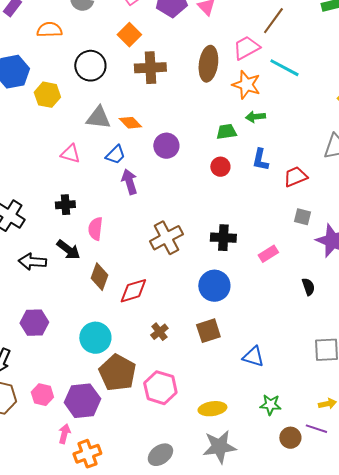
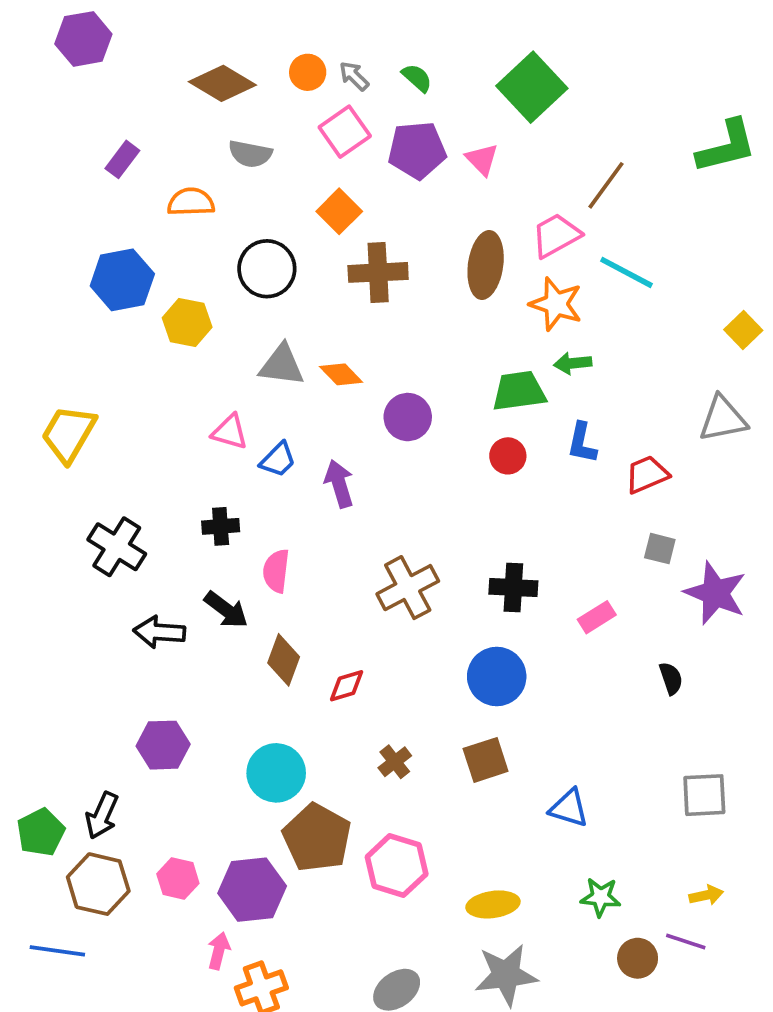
green trapezoid: (226, 132) -> (519, 391), size x1.4
blue trapezoid: (115, 155) -> (278, 460), moved
red diamond: (133, 291) -> (347, 686), size x0.7

